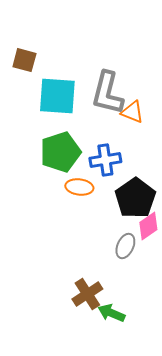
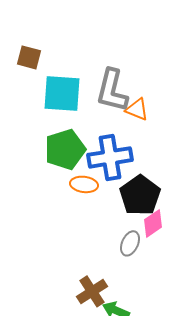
blue cross: (105, 160) -> (110, 157), size x1.4

